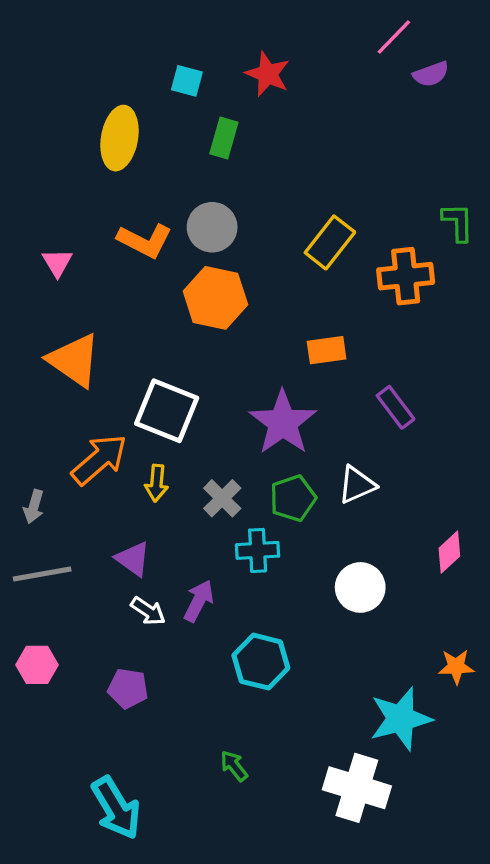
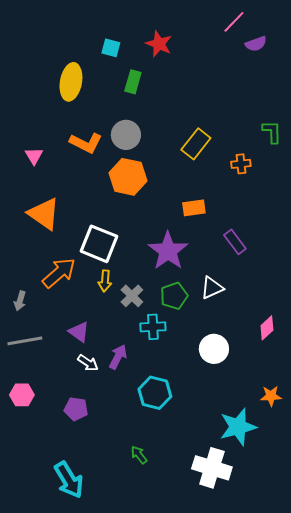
orange cross: (406, 276) -> (241, 164), size x0.6
yellow arrow: (157, 483) -> (105, 281), moved

